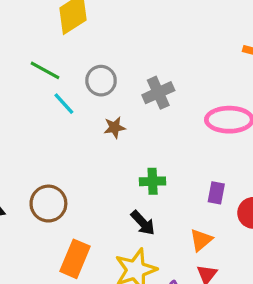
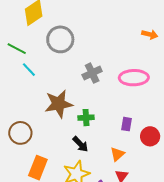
gray circle: (101, 81) -> (60, 39), moved, size x1.4
gray cross: (158, 93) -> (92, 73), moved
brown star: (115, 127) -> (59, 104), moved, size x2.0

